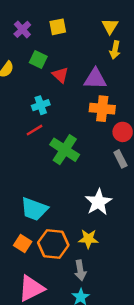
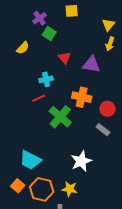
yellow square: (58, 27) -> (72, 11), moved
green square: (38, 60) -> (49, 33), moved
orange cross: (102, 109) -> (82, 97), moved
gray rectangle: (120, 159) -> (103, 130), turned -32

